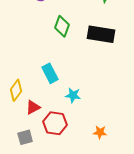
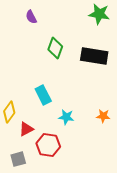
orange star: (100, 132) -> (103, 116), moved

